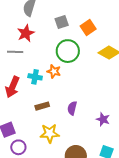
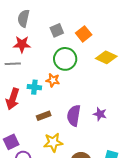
red star: (26, 33) -> (22, 44), turned 30
purple semicircle: (72, 108) -> (74, 116), size x1.5
purple star: (103, 119) -> (100, 114), moved

